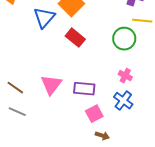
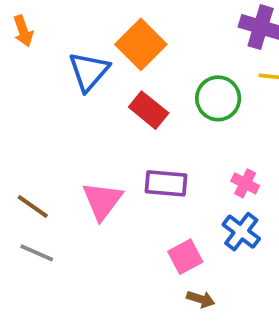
green circle: (124, 39) -> (218, 98), moved
purple rectangle: (84, 89) -> (166, 183), moved

